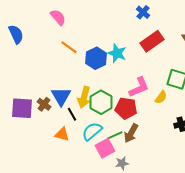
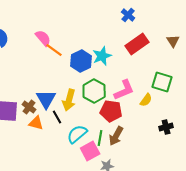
pink semicircle: (58, 17) -> (43, 38), moved
cyan star: (117, 53) -> (102, 56), turned 30
green hexagon: (101, 102) -> (94, 91), moved
orange triangle: (62, 134) -> (36, 123), moved
green line: (115, 135) -> (100, 138), turned -56

